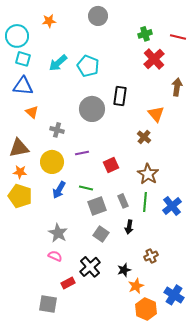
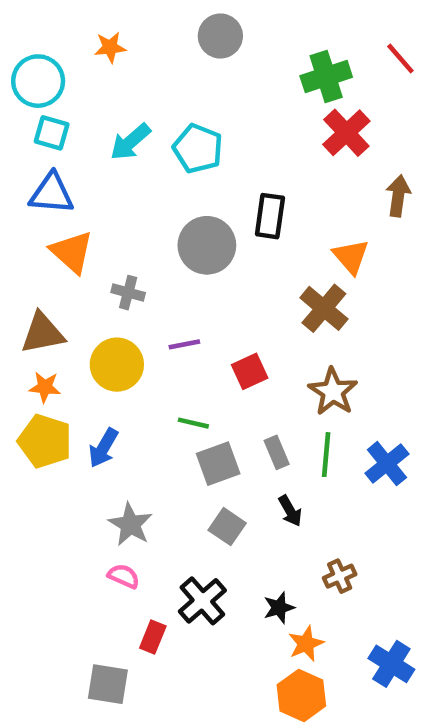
green cross: (145, 34) -> (326, 77), size x1.5
red line: (178, 37) -> (400, 59), moved, turned 35
orange triangle: (32, 112) -> (72, 252), size x1.5
brown cross: (144, 137) -> (324, 308), size x1.5
blue arrow: (59, 190) -> (103, 448), moved
black arrow: (129, 227) -> (290, 511), turned -40
red rectangle: (68, 283) -> (153, 637), turned -40
orange hexagon: (146, 309) -> (301, 695), moved

